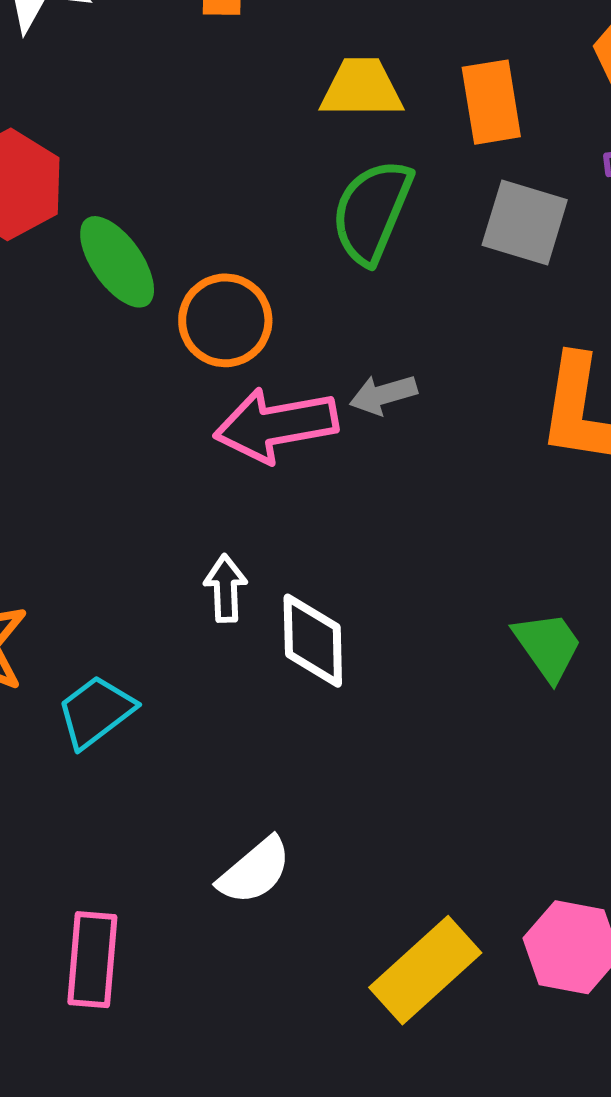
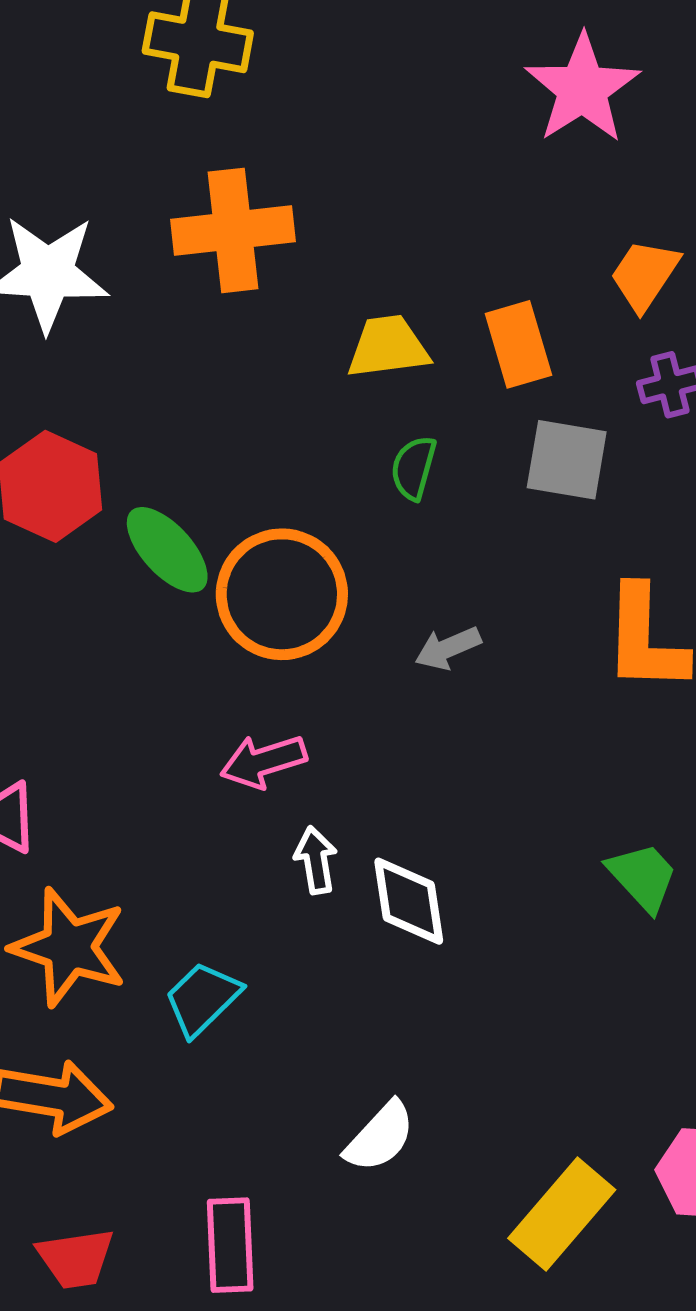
green semicircle: (372, 211) -> (414, 468), size x0.6
orange circle: (225, 320) -> (282, 594), size x1.4
pink arrow: (276, 425) -> (263, 761), moved, size x0.7

